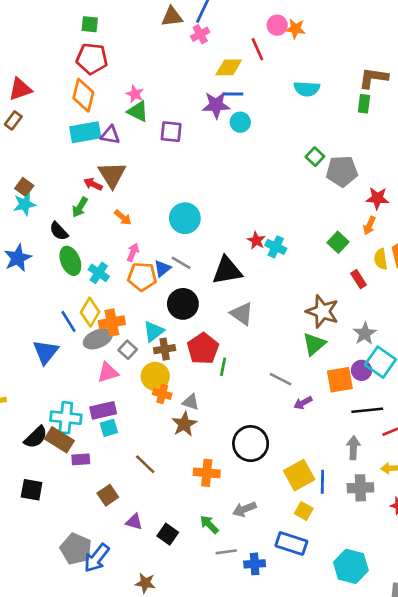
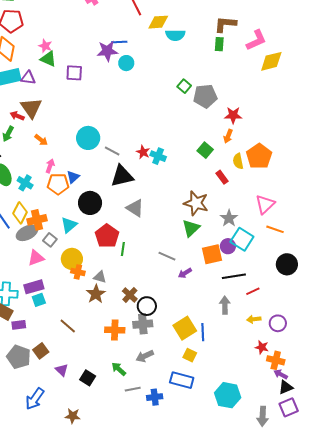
yellow diamond: (229, 67) -> (158, 22), moved
gray line: (181, 263) -> (112, 151), moved
brown cross: (165, 349) -> (130, 295), moved, turned -35
black circle: (251, 444) -> (147, 306), size x0.7
gray cross: (360, 488) -> (143, 324), moved
purple triangle: (134, 522) -> (62, 370), turned 32
gray pentagon: (76, 549) -> (19, 357), moved

